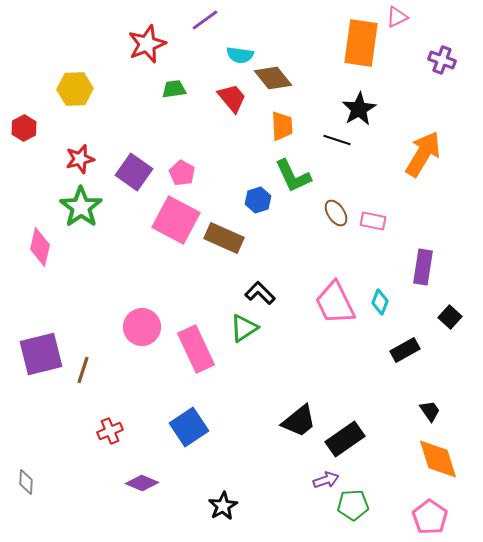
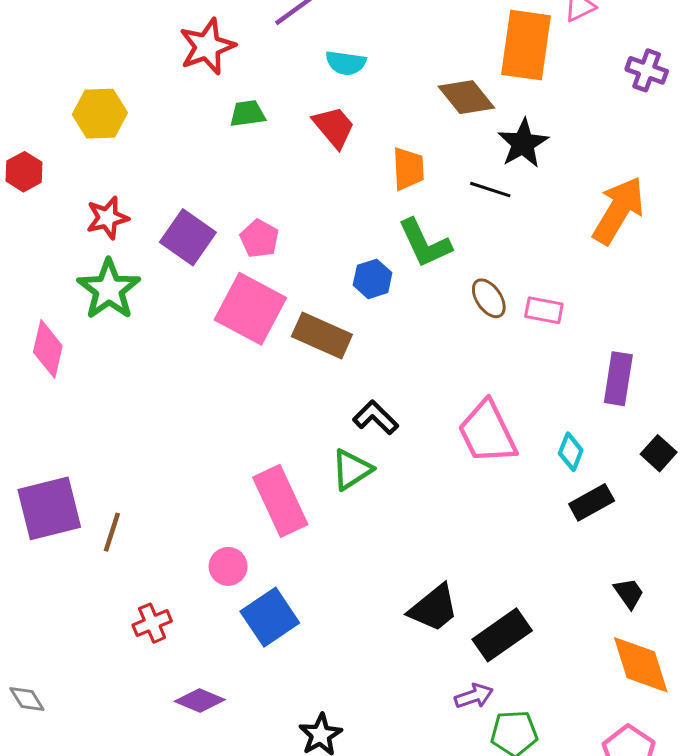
brown diamond: (273, 78) -> (466, 97), moved
cyan diamond: (380, 302) -> (571, 452), moved
pink circle: (142, 327) -> (228, 566), moved, size x0.7
gray diamond: (26, 482) -> (27, 699), turned -35

